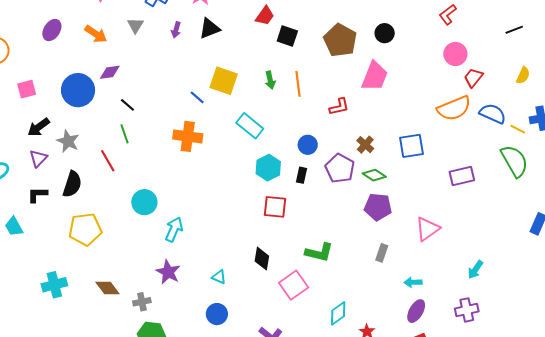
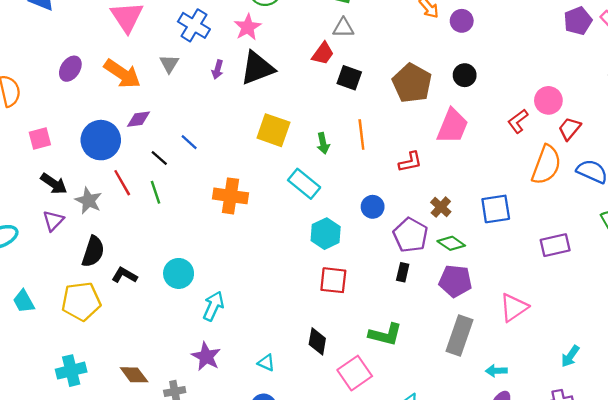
red L-shape: (448, 15) -> (518, 121), moved
black triangle: (210, 28) -> (257, 68), size x1.4
orange arrow: (96, 34) -> (122, 74), size x1.4
green arrow: (270, 80) -> (323, 143), moved
blue line: (197, 97) -> (189, 142), moved
orange semicircle: (454, 108) -> (546, 165), turned -48
black arrow: (39, 127) -> (54, 184), turned -110
red line: (108, 161) -> (122, 183), moved
black rectangle: (302, 175) -> (403, 272), moved
black L-shape: (37, 195) -> (124, 275), moved, turned 30
yellow pentagon: (85, 229) -> (81, 301), moved
gray rectangle: (382, 253) -> (459, 335), size x1.8

